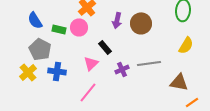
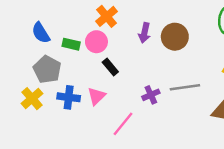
black rectangle: (105, 47) -> (110, 67), moved
pink triangle: (91, 63) -> (96, 96), moved
pink line: (88, 92) -> (123, 124), moved

